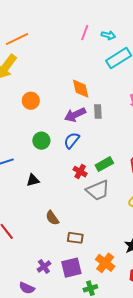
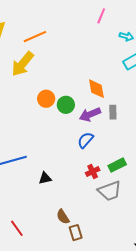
pink line: (85, 33) -> (101, 16), moved
green circle: (41, 141) -> (66, 105), moved
red cross: (80, 172) -> (93, 172), turned 32
brown rectangle: (75, 238) -> (76, 233), moved, turned 63

